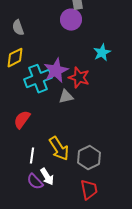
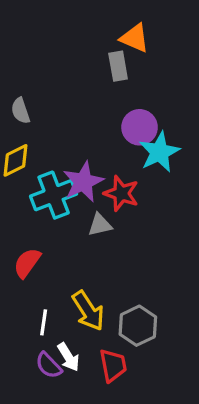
purple circle: (71, 20) -> (140, 127), moved
cyan star: (102, 53) -> (159, 152), size x1.4
red trapezoid: (89, 190) -> (113, 365), moved

